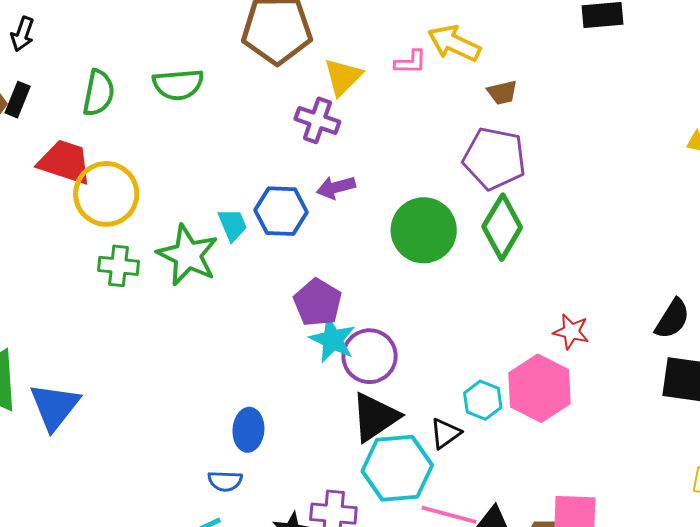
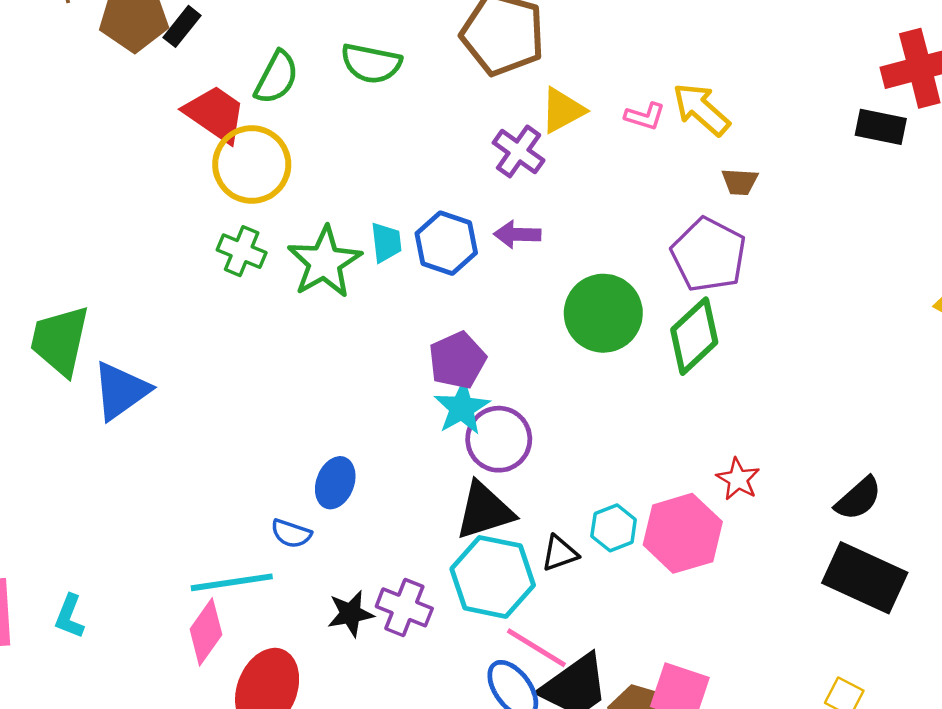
green semicircle: (99, 93) -> (277, 77), moved

